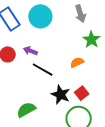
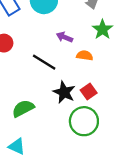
purple arrow: (30, 51) -> (64, 37), moved
orange semicircle: (77, 62) -> (85, 55), turned 32

